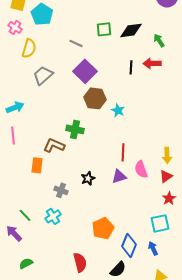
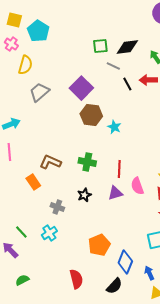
gray line: (76, 43) -> (113, 66), moved
black line: (131, 67) -> (127, 84), turned -32
green cross: (75, 129) -> (87, 162), moved
orange rectangle: (37, 165) -> (33, 182), turned -42
blue arrow: (153, 248) -> (149, 273), moved

